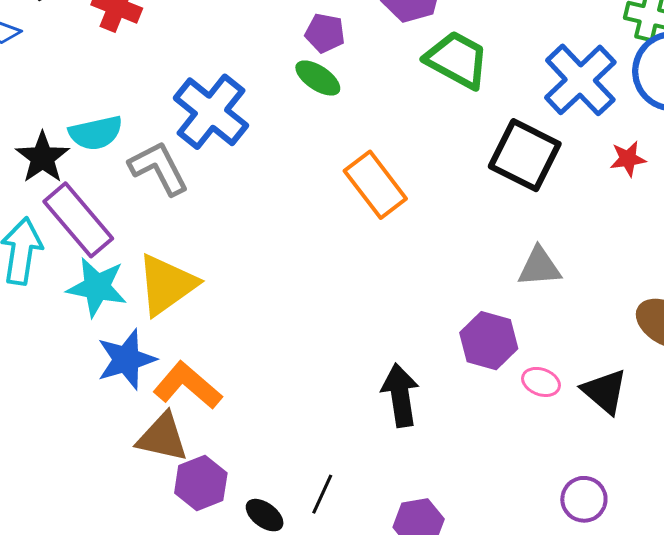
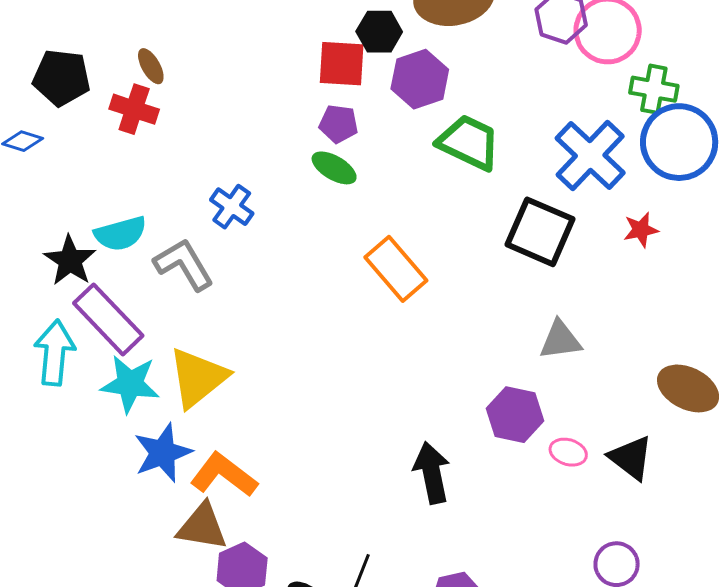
blue cross: (211, 112) -> (232, 207), size x0.6

